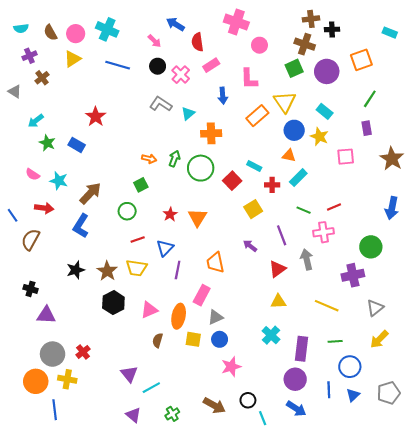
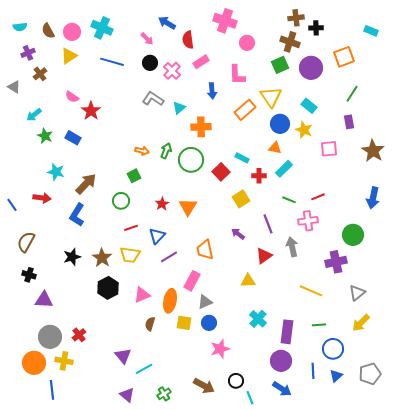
pink semicircle: (33, 174) -> (72, 97), moved
brown semicircle: (30, 240) -> (26, 242), moved
purple line: (178, 270) -> (169, 257), turned 48
yellow triangle: (278, 301) -> (248, 281), moved

